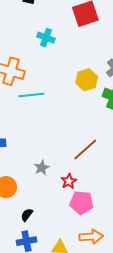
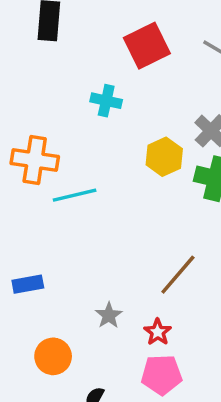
cyan cross: (46, 38) -> (106, 101), moved
pink pentagon: (82, 203) -> (162, 375), moved

